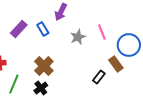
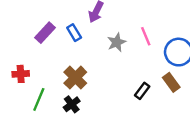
brown rectangle: (116, 64) -> (171, 82), moved

